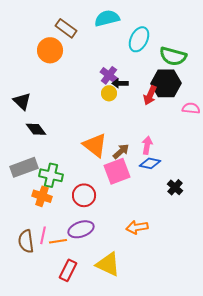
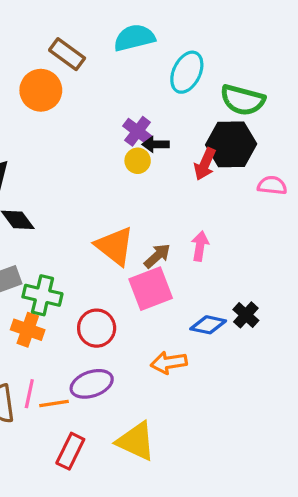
blue diamond: (150, 163) -> (208, 325), moved
orange arrow: (137, 227) -> (169, 363), moved

